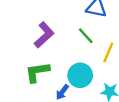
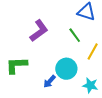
green L-shape: (37, 72) -> (16, 65), moved

